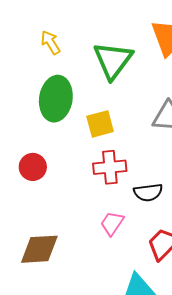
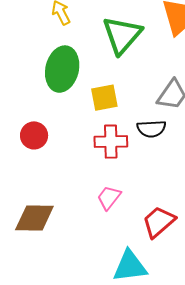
black semicircle: (148, 192) -> (151, 129), moved

